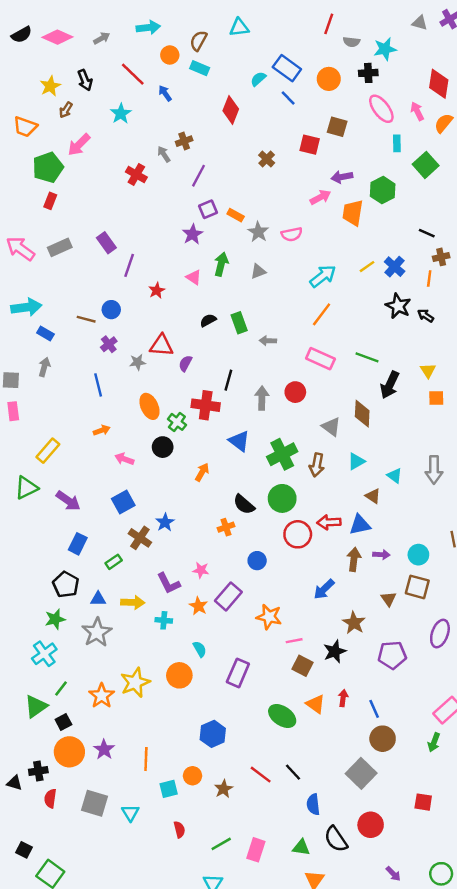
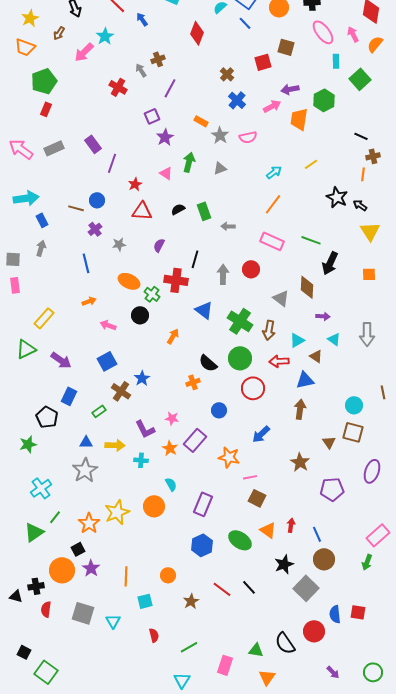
yellow star: (50, 86) -> (30, 18), moved
pink arrow: (79, 145) -> (84, 52), moved
red square: (310, 145) -> (263, 62), turned -30
purple square: (208, 209) -> (152, 116), moved
blue cross: (395, 267) -> (237, 100), moved
cyan arrow: (323, 276) -> (274, 172), size x0.7
blue rectangle: (45, 333) -> (42, 220), turned 32
red triangle: (161, 345) -> (142, 211), moved
yellow triangle: (428, 371) -> (370, 231), moved, size x1.5
orange ellipse: (149, 406) -> (129, 281), turned -40
green cross: (282, 454) -> (240, 321), turned -30
cyan triangle: (356, 461) -> (297, 340), moved
red arrow: (329, 522) -> (279, 361), moved
purple arrow: (381, 555) -> (323, 316), moved
black pentagon: (66, 585) -> (47, 417), moved
blue arrow: (324, 589) -> (261, 434), moved
green star: (55, 619) -> (28, 444), moved
black star: (335, 651) -> (284, 564), moved
black square: (63, 722) -> (78, 549), moved
blue hexagon: (213, 734) -> (202, 545), moved
orange circle: (193, 776) -> (168, 575), moved
blue semicircle: (313, 804) -> (335, 614), moved
pink rectangle: (256, 850) -> (225, 665), moved

